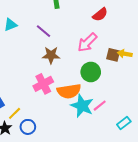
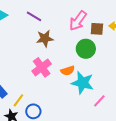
brown square: (113, 55) -> (97, 29), moved
orange semicircle: (69, 91) -> (68, 71), size x0.6
pink line: (100, 106) -> (99, 101), moved

